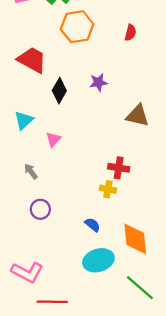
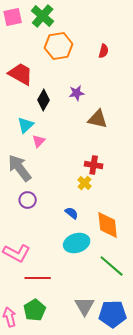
brown triangle: (138, 116) -> (98, 119), moved
cyan triangle: (24, 120) -> (26, 125), moved
gray arrow: (31, 171) -> (20, 168), size x2.0
yellow cross: (108, 189) -> (85, 183), turned 32

